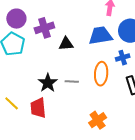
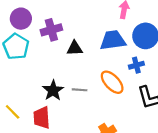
orange ellipse: (101, 74) -> (112, 82), turned -50

